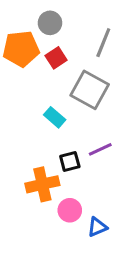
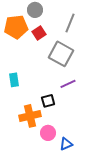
cyan rectangle: (55, 117) -> (14, 80), moved, turned 40
purple line: (100, 149) -> (68, 84), moved

